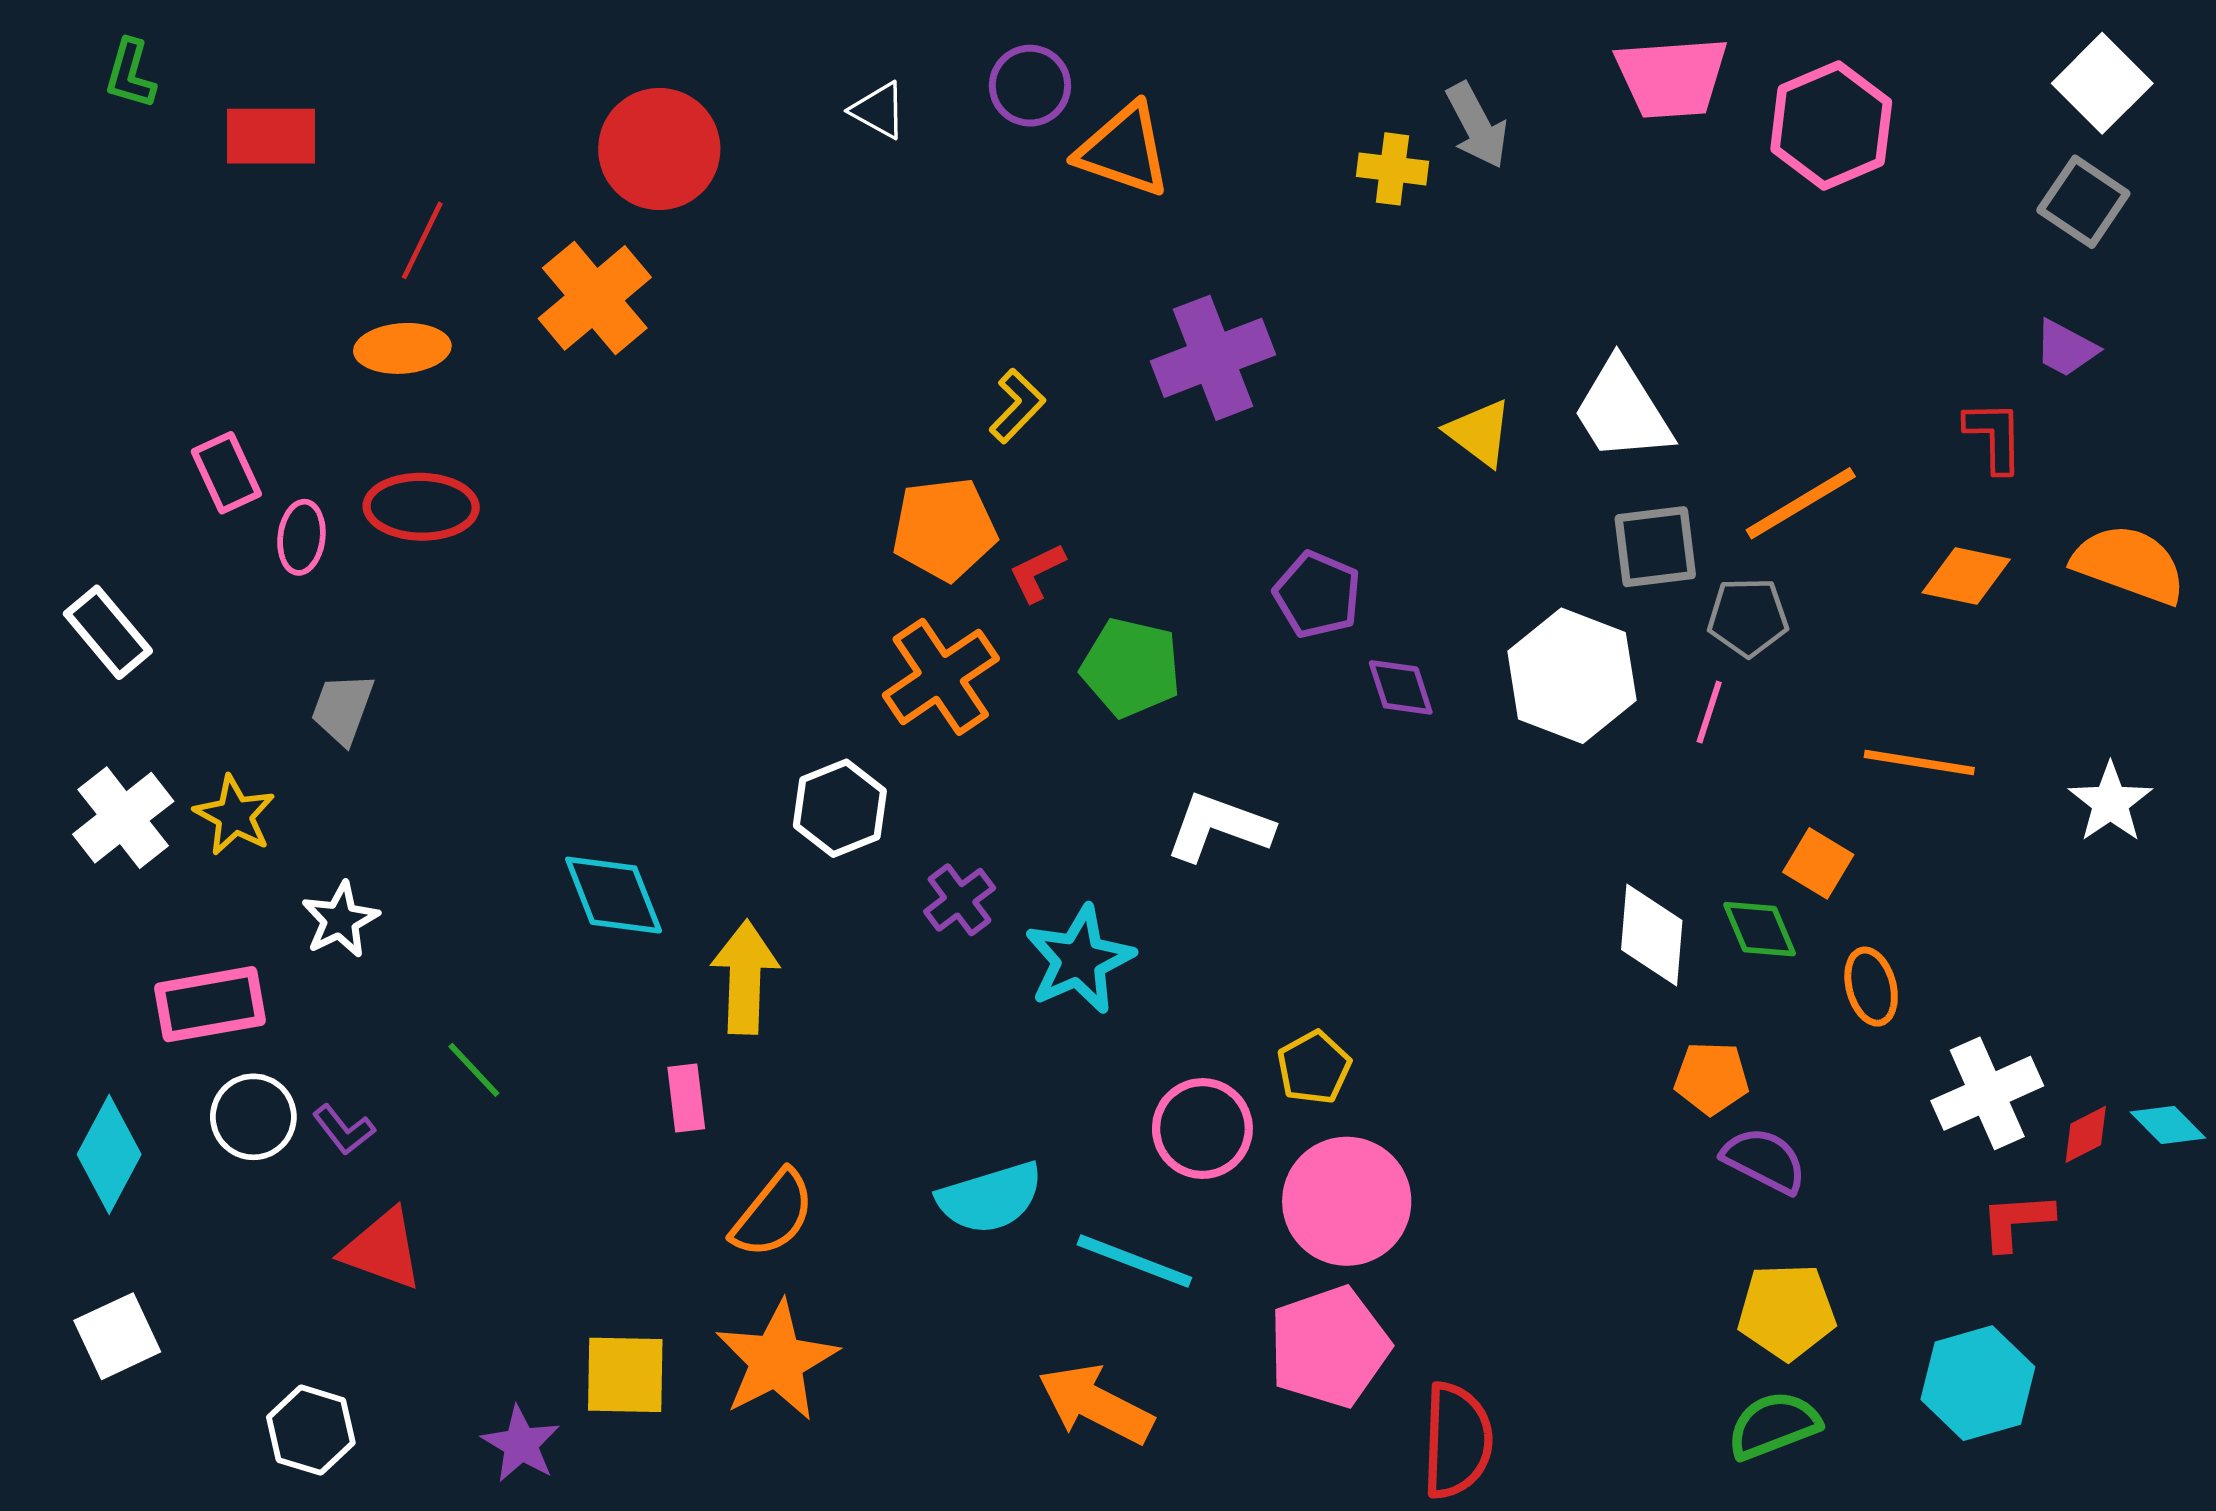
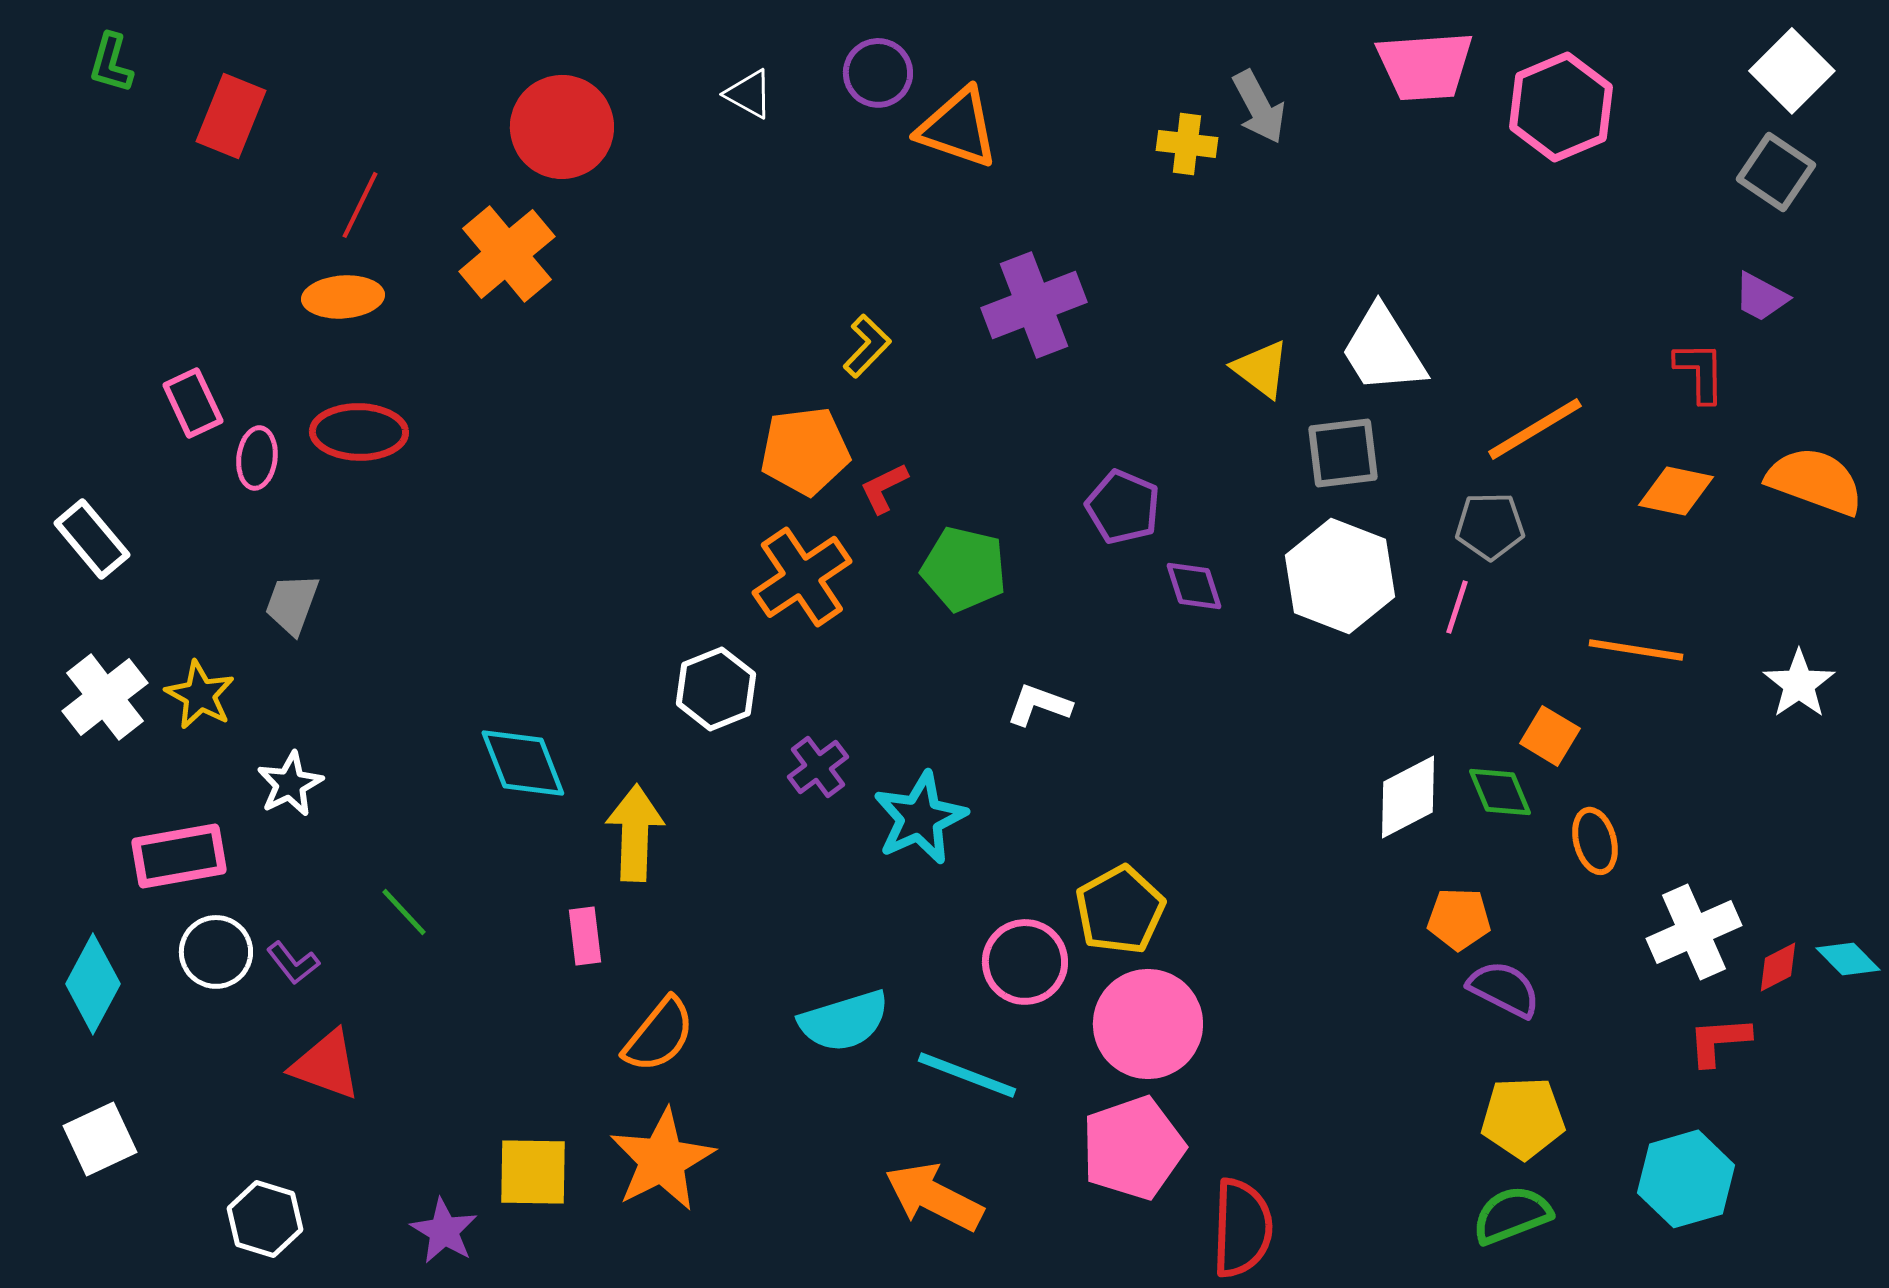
red rectangle: (271, 136) -> (231, 116), turned -68
gray square: (1655, 547) -> (1343, 453), moved
white L-shape: (1219, 827) -> (1039, 705), size x0.7
white diamond: (1652, 935) -> (1408, 797), turned 58
yellow pentagon: (1314, 1068) -> (1120, 910), size x1.4

